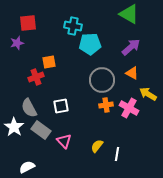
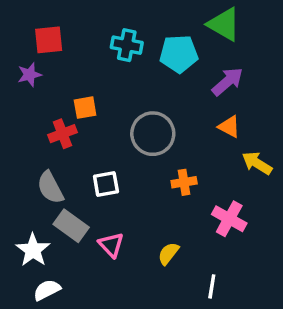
cyan pentagon: (90, 44) -> (179, 54), moved
gray circle: (102, 80) -> (153, 134), moved
pink cross: (129, 108) -> (229, 219), moved
white star: (14, 127) -> (33, 250), moved
white line: (117, 154) -> (212, 286), moved

